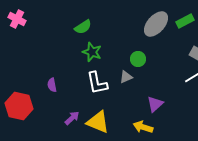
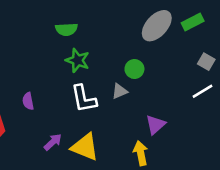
green semicircle: (83, 27) -> (66, 29), turned 30
yellow arrow: (143, 127) -> (141, 153), turned 60

